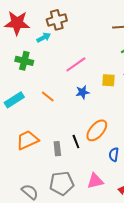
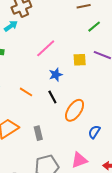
orange line: (48, 96) -> (26, 92), moved
black line: (76, 142) -> (52, 97), moved
blue semicircle: (114, 155) -> (94, 132), turned 32

